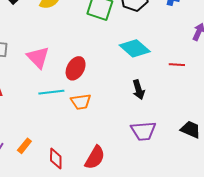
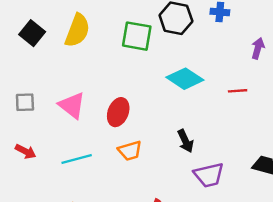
black arrow: (139, 90) -> (186, 141), moved
cyan line: (51, 92) -> (77, 159), moved

